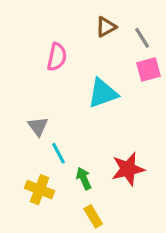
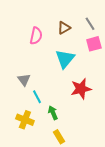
brown triangle: (106, 27) -> (64, 28), moved
cyan triangle: (103, 93) -> (65, 59), turned -30
red star: (128, 169) -> (81, 89), moved

